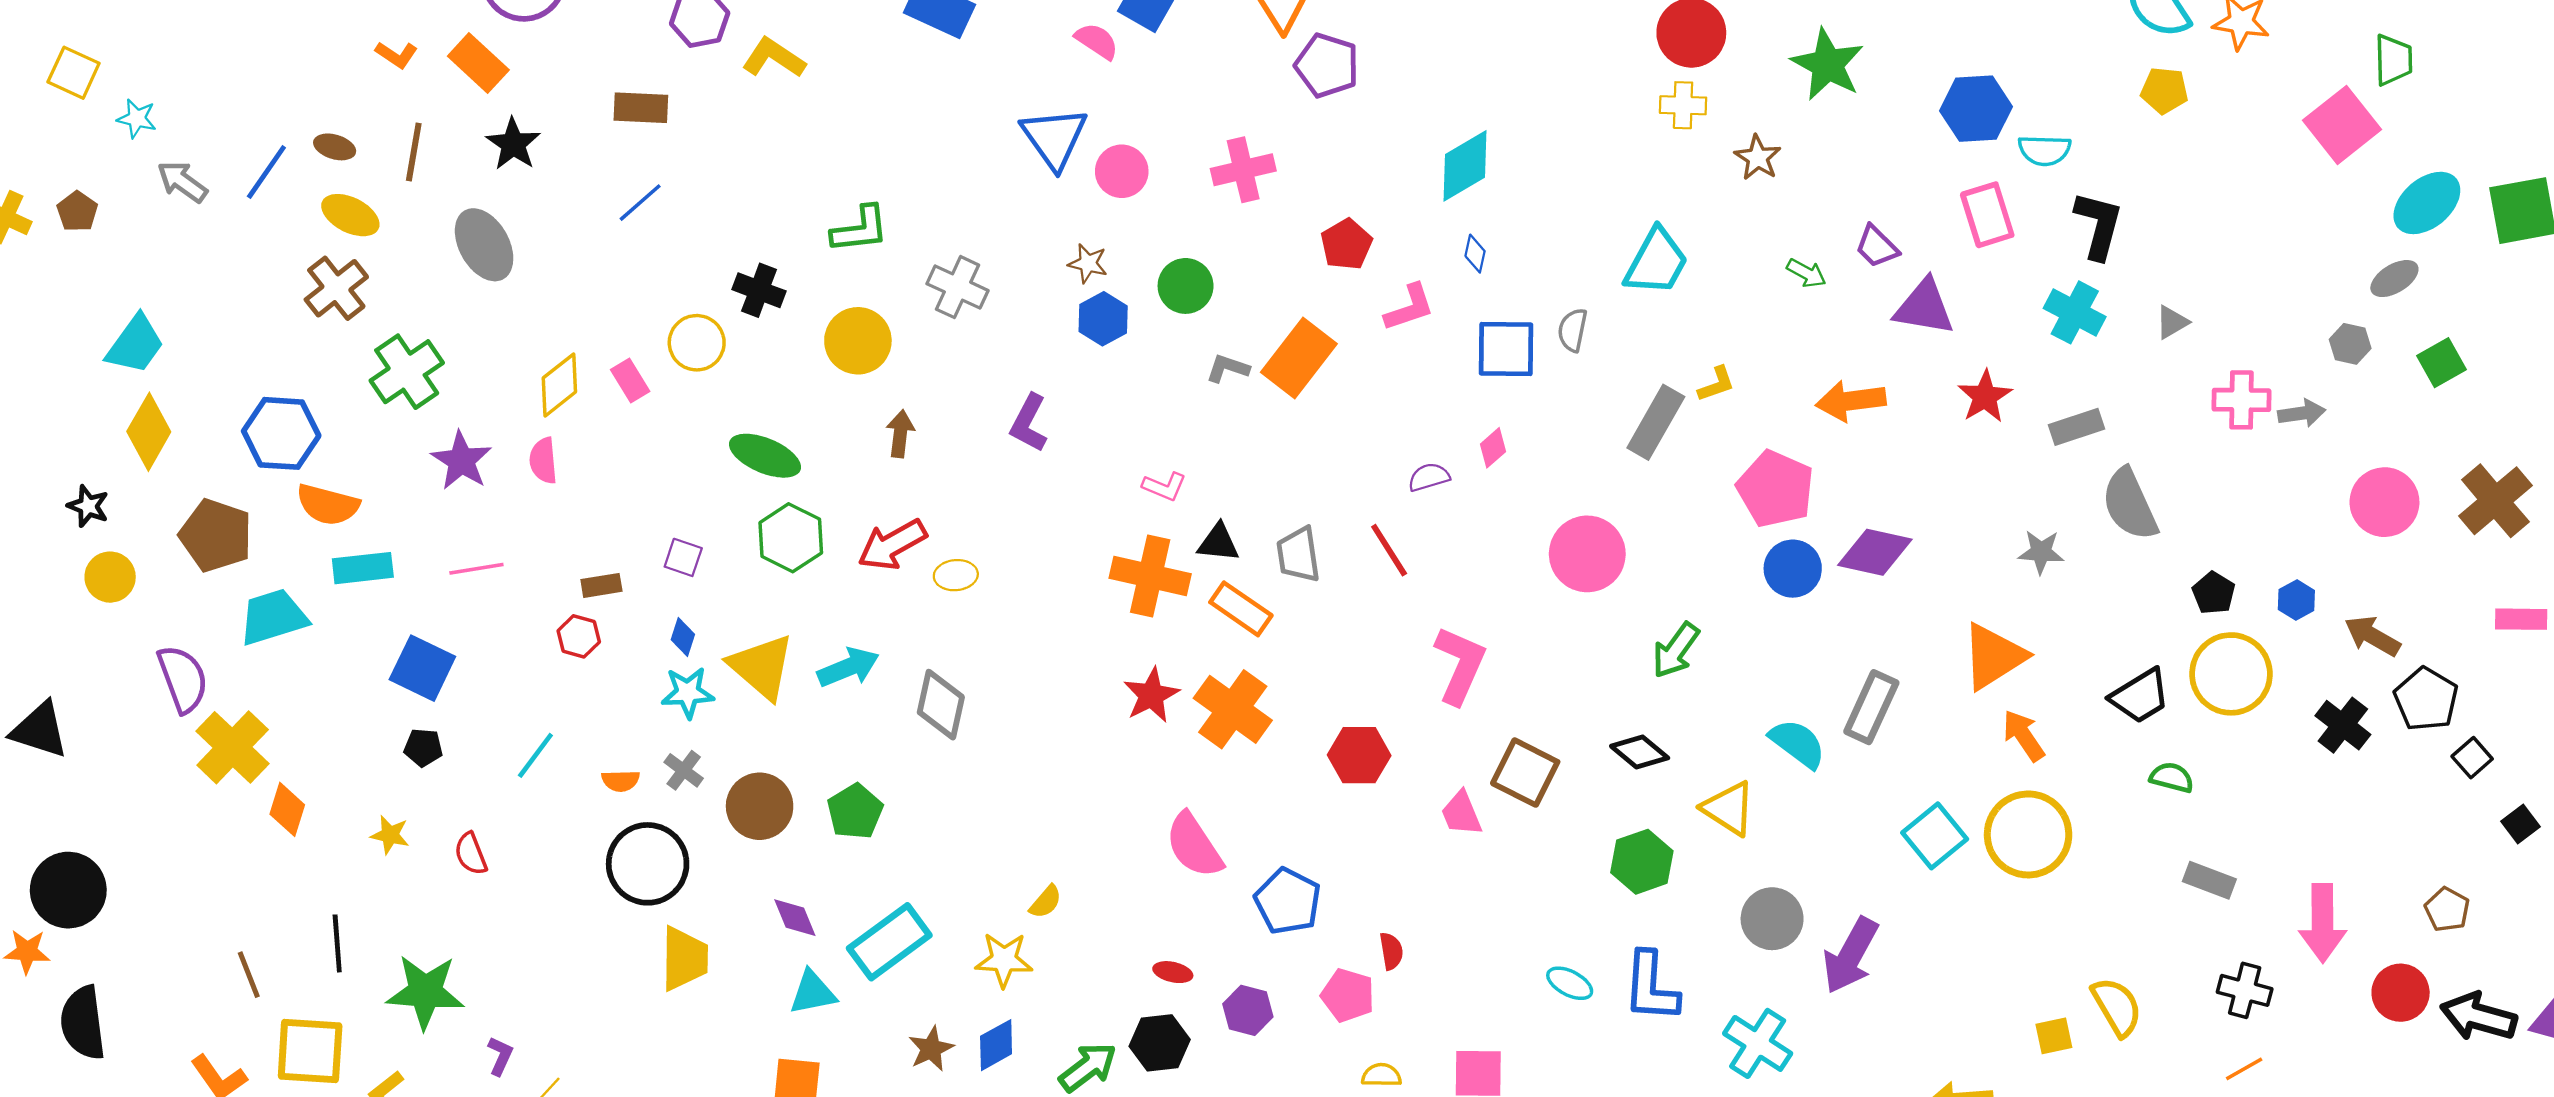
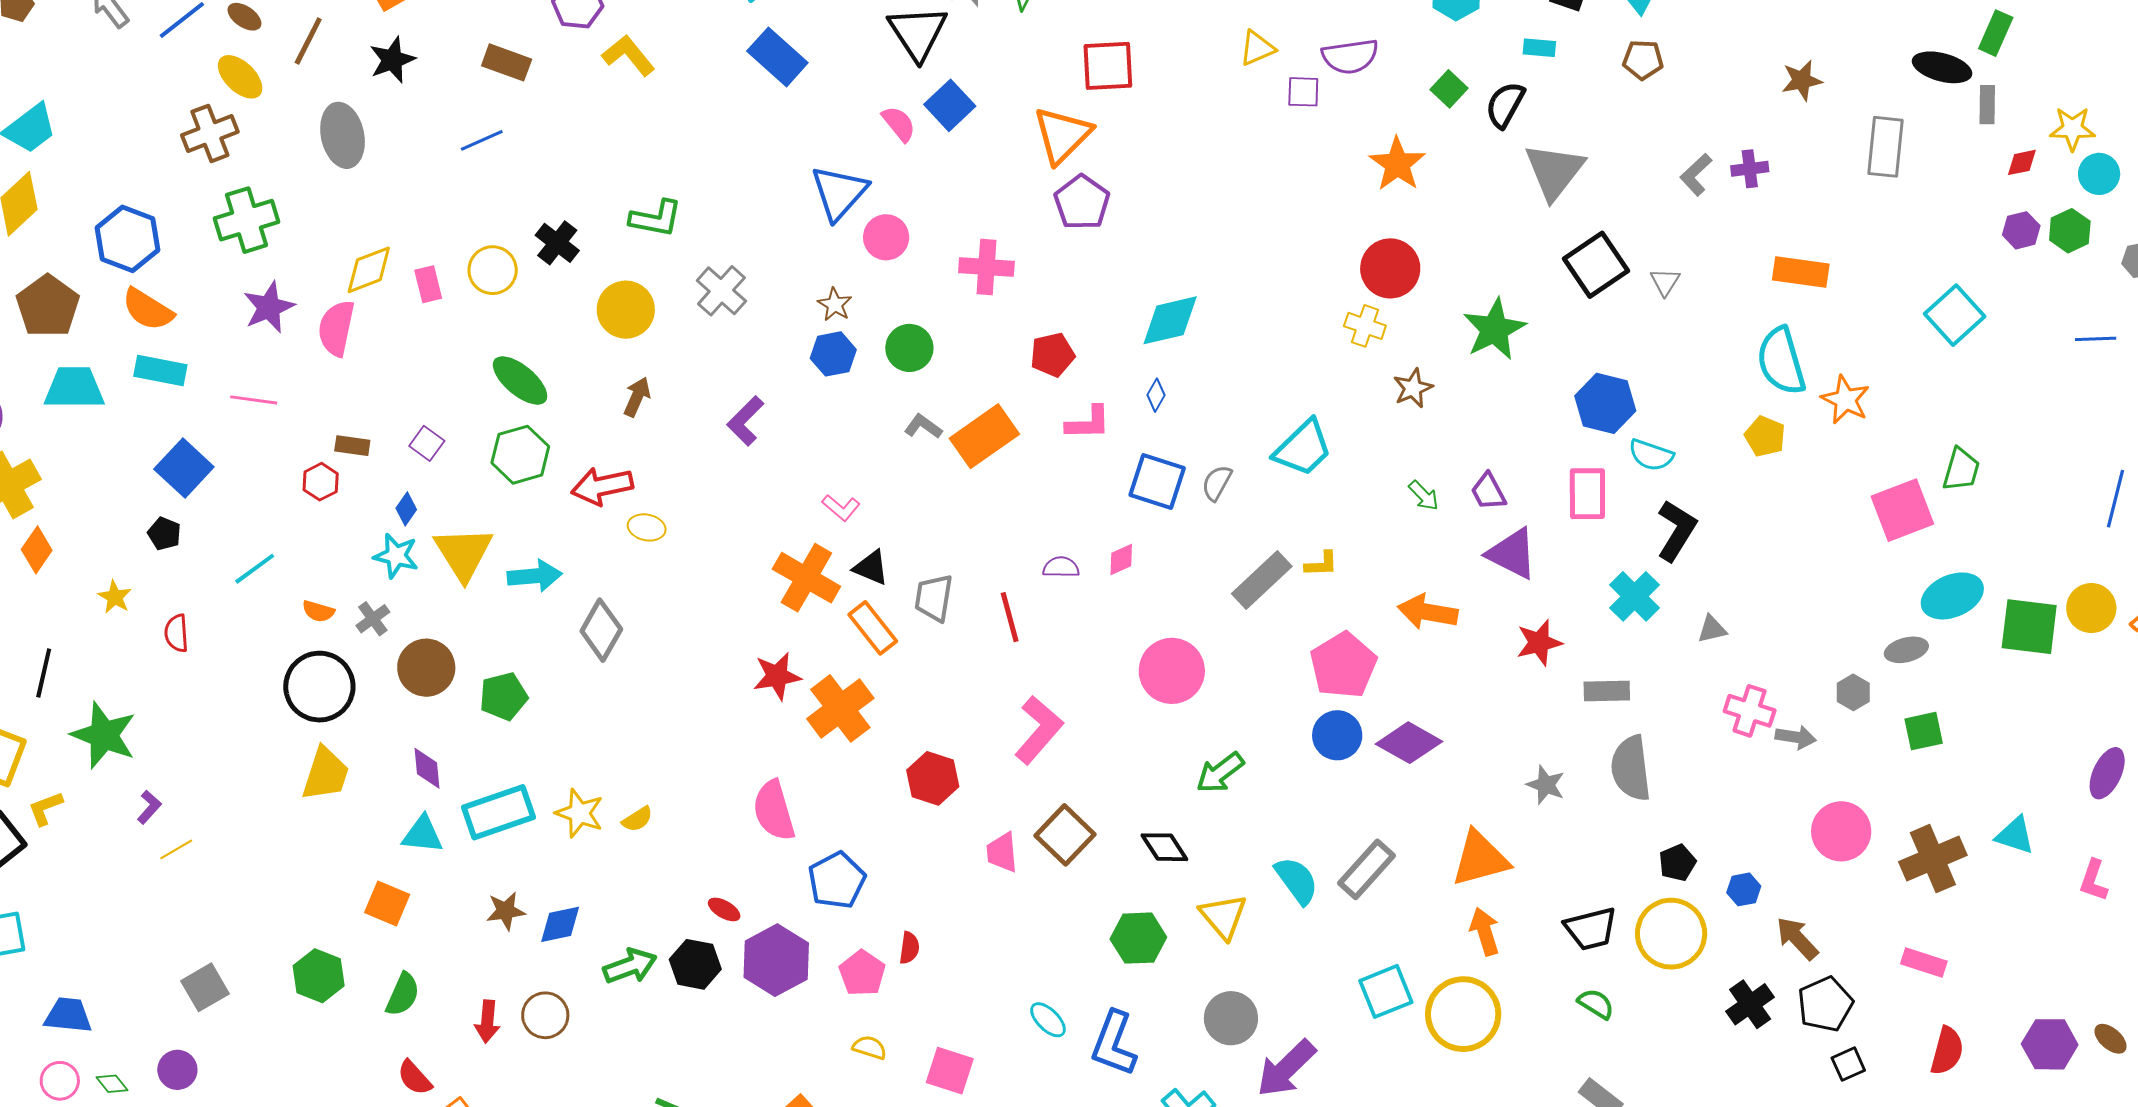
pink semicircle: (543, 461) -> (336, 328), size x1.4
yellow star: (1004, 960) -> (580, 813), moved
purple hexagon: (1248, 1010) -> (776, 960), size x1.6

